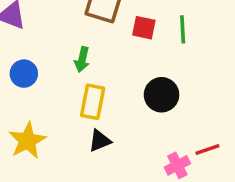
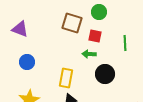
green line: (183, 29) -> (125, 43), moved
green arrow: (82, 59) -> (89, 54), moved, turned 80

